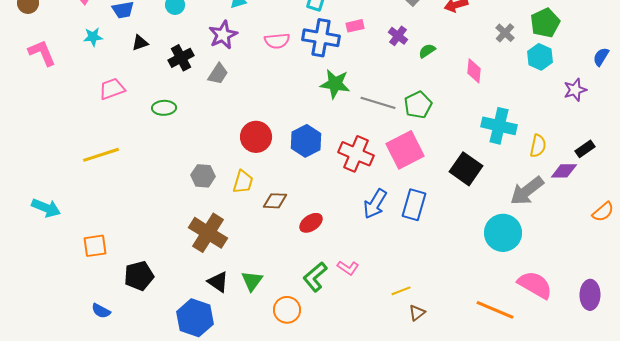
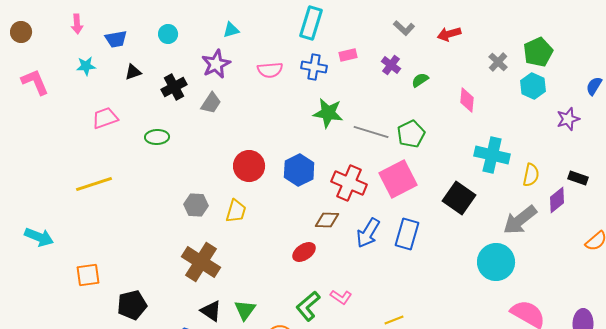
blue cross: (321, 38) -> (314, 67), size x0.7
black rectangle: (585, 149) -> (578, 178), turned 54
purple diamond: (564, 171) -> (557, 200), turned -40
brown diamond: (275, 201) -> (327, 220), moved

